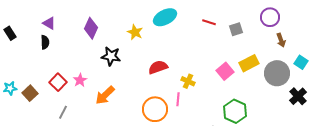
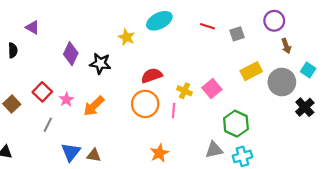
purple diamond: (91, 28) -> (71, 54), moved
black semicircle: (45, 42) -> (13, 50), moved
pink square: (225, 71) -> (212, 89), moved
pink star: (80, 80) -> (66, 100), moved
orange circle: (155, 109) -> (145, 104), moved

